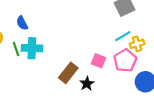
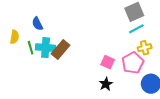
cyan line: (123, 36) -> (136, 29), moved
brown rectangle: (68, 73) -> (61, 49), moved
black star: (87, 84) -> (106, 84), moved

